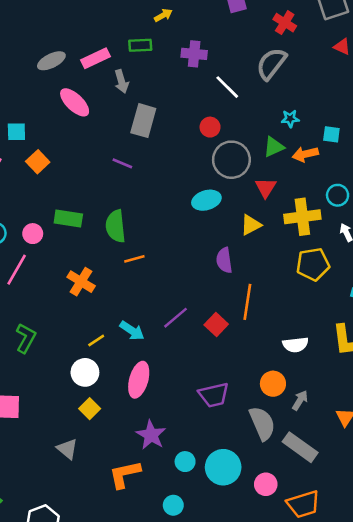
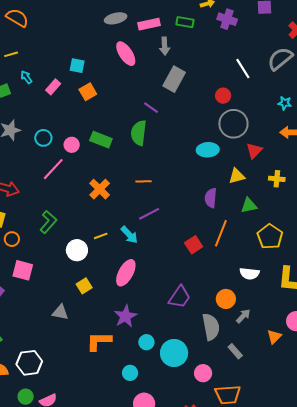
purple cross: (194, 54) -> (227, 19), moved
green triangle: (274, 147) -> (249, 206), moved
yellow cross: (302, 217) -> (277, 179), size x0.6
green semicircle: (116, 226) -> (139, 133), moved
yellow pentagon: (313, 264) -> (270, 237), moved, turned 30
purple line: (175, 318) -> (149, 214), moved
white circle: (85, 372) -> (77, 250), moved
purple trapezoid: (214, 395) -> (180, 297), turned -55
gray rectangle: (300, 447) -> (235, 351), size x0.6
gray triangle: (67, 449) -> (60, 312), turned -42

